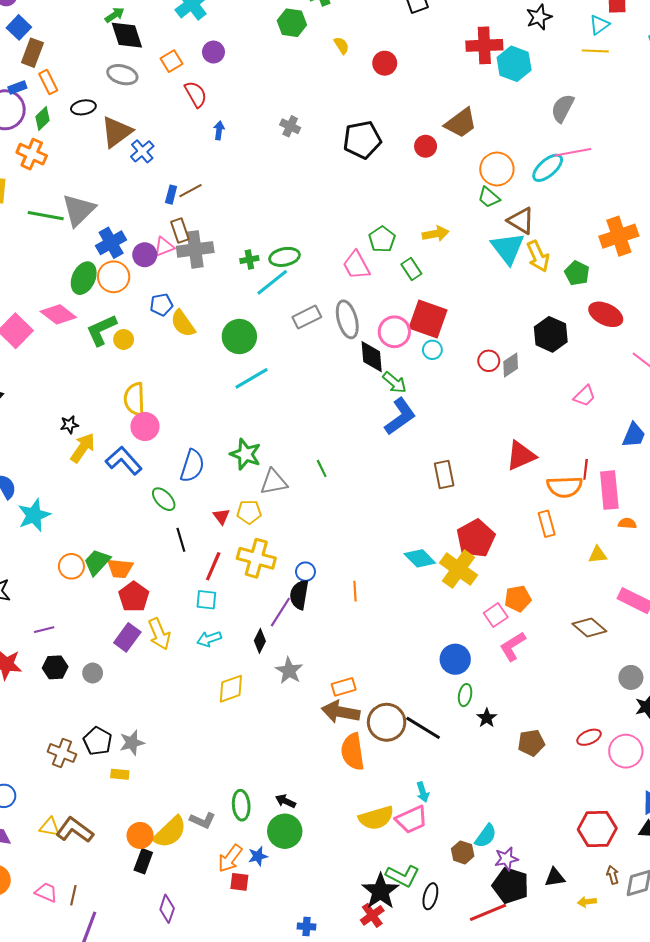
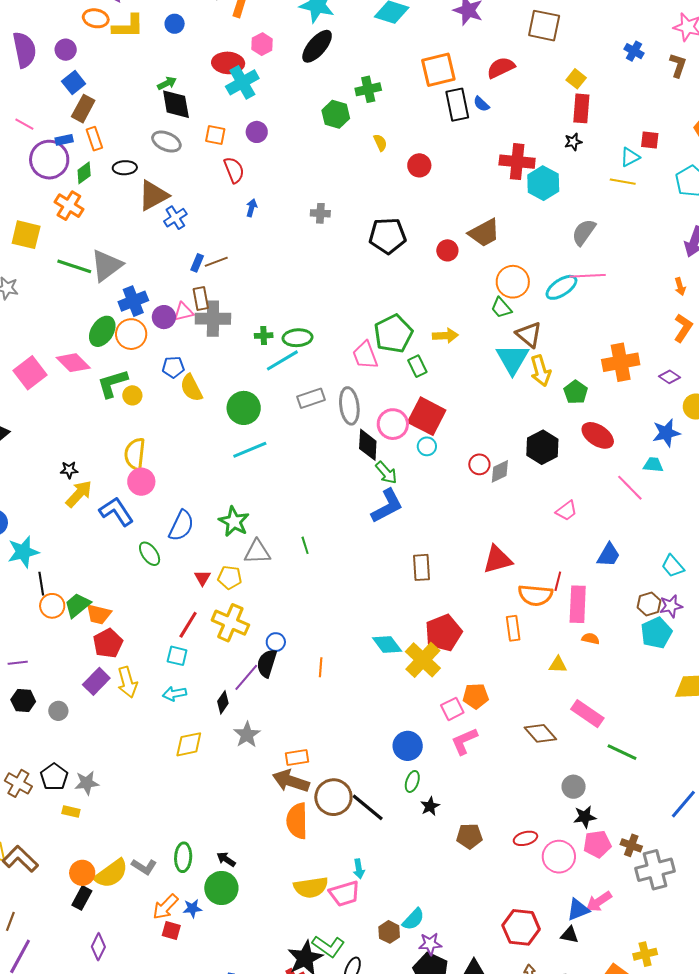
black star: (539, 17) -> (573, 142), size x0.7
orange square: (171, 61) -> (215, 135), turned 35
gray cross: (290, 126) -> (320, 213), turned -30
green pentagon: (382, 239) -> (393, 334), size x1.5
black line: (181, 540) -> (41, 584), moved

